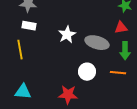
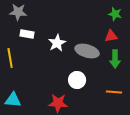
white rectangle: (29, 26) -> (27, 34), moved
orange line: (118, 73) -> (114, 92), moved

